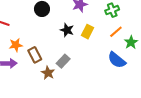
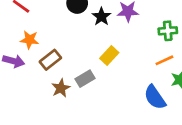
black star: (67, 30) -> (101, 17), moved
yellow rectangle: (88, 32) -> (109, 56), moved
brown rectangle: (35, 55) -> (50, 60), turned 63

